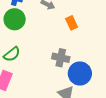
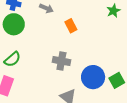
blue circle: (80, 74) -> (93, 77), moved

